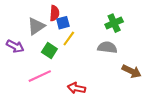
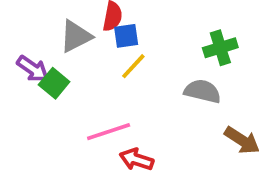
green square: (49, 50) -> (54, 83), moved
pink line: (40, 76) -> (109, 132), moved

